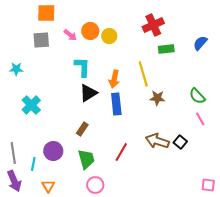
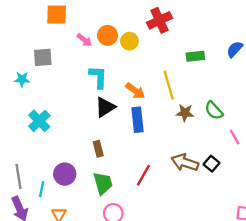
red cross: (153, 25) -> (160, 20), moved
gray square: (41, 40) -> (43, 57), moved
orange arrow: (114, 79) -> (135, 91), turned -66
green semicircle: (197, 96) -> (214, 110), moved
brown rectangle: (82, 129) -> (98, 149), turned -48

